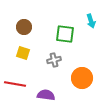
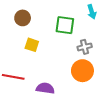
yellow square: (23, 53) -> (32, 45), moved
gray cross: (54, 60) -> (85, 47), moved

